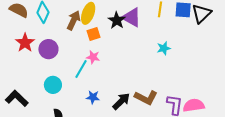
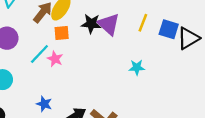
black star: (117, 20) -> (91, 24), turned 30
cyan line: (81, 69) -> (39, 54), moved

